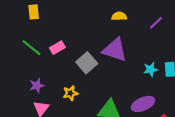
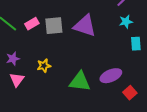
gray square: (87, 63) -> (54, 26), moved, turned 36
cyan star: (151, 69) -> (126, 22), moved

